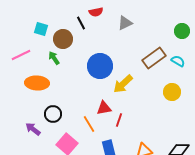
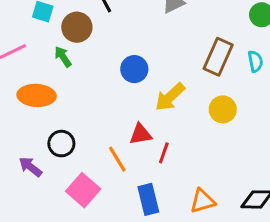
brown rectangle: (154, 58) -> (218, 57), turned -30
cyan semicircle: (178, 61) -> (255, 61), turned 48
blue circle: (100, 66) -> (134, 69), size x0.7
yellow circle: (172, 92) -> (223, 109), moved

